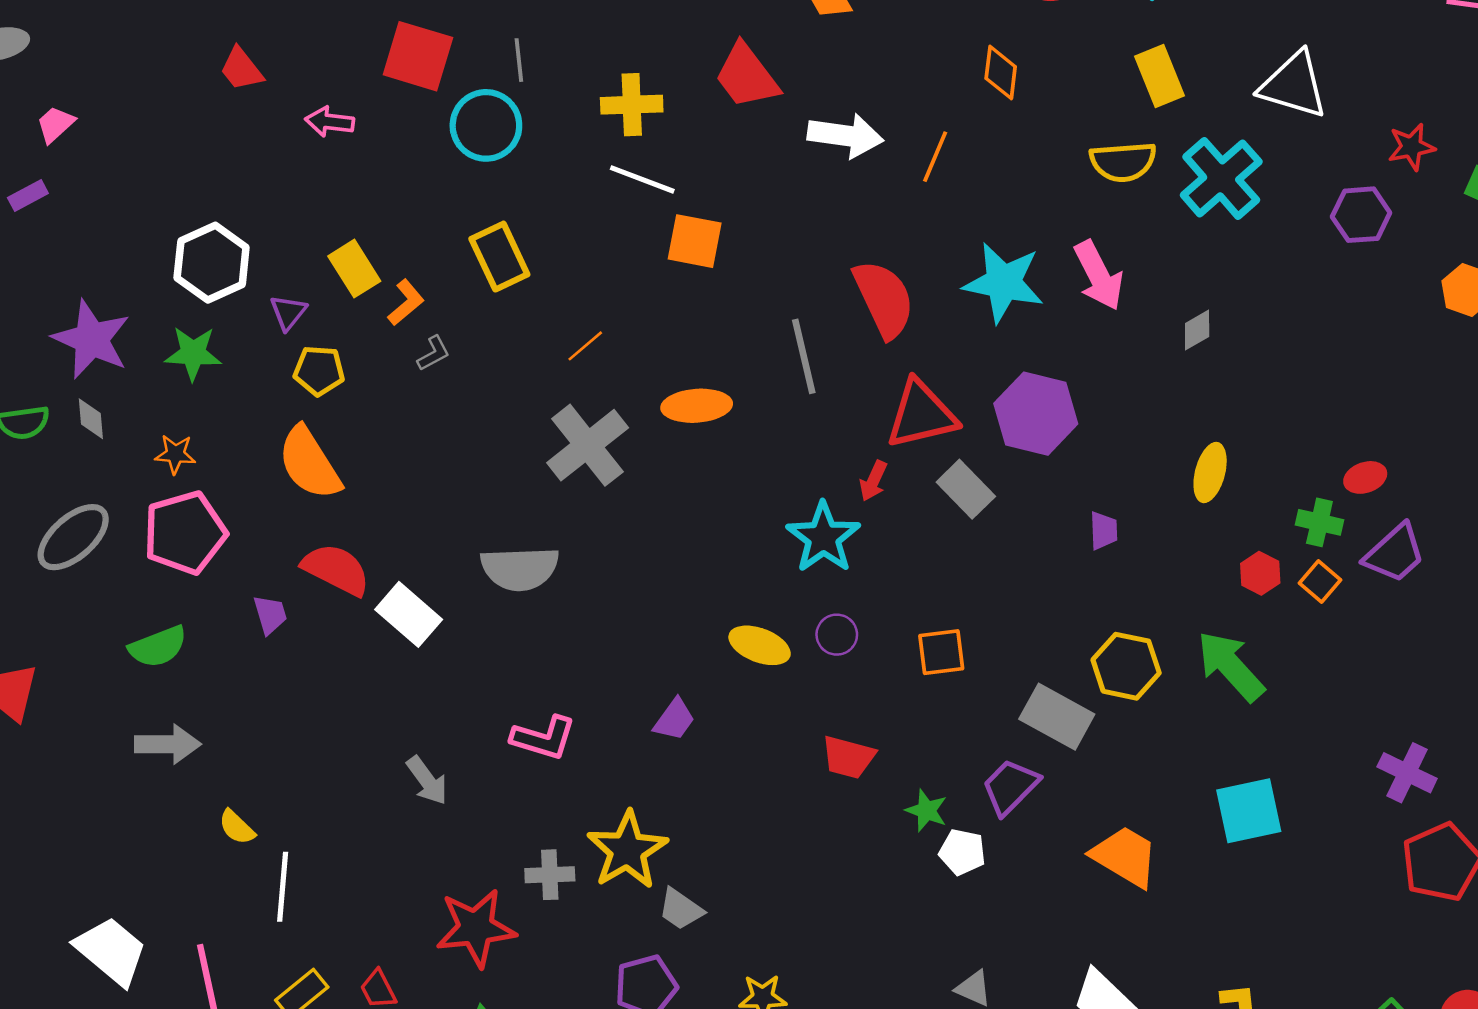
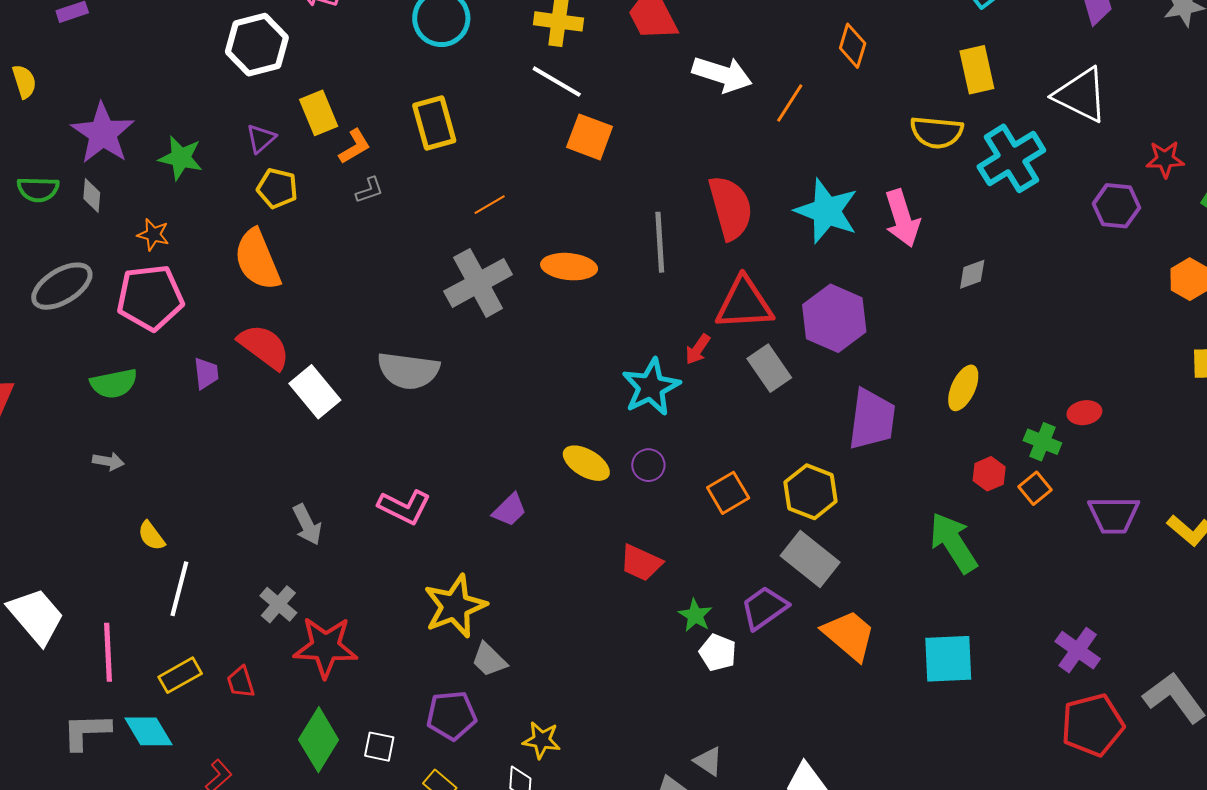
white hexagon: (212, 263) -> (257, 45), moved
purple trapezoid: (1104, 531) -> (872, 419), size x2.0
purple trapezoid: (1395, 553) -> (1114, 515), moved, turned 32
orange square: (941, 652) -> (728, 493), turned -33
yellow hexagon: (1126, 666) -> (811, 492), moved
gray arrow: (168, 744) -> (108, 461), size x0.6
orange trapezoid: (1125, 856) -> (849, 635), moved
gray cross: (550, 875) -> (278, 604), moved, turned 33

